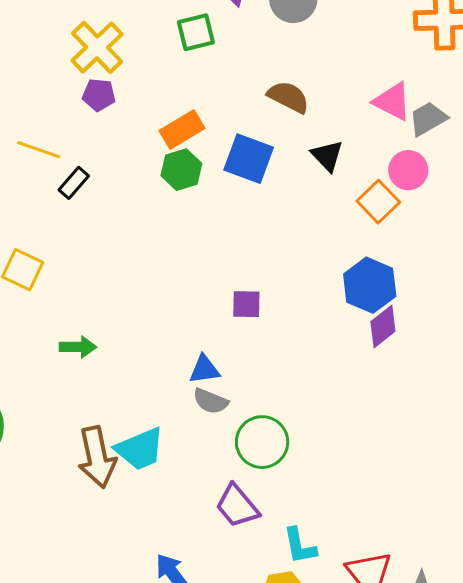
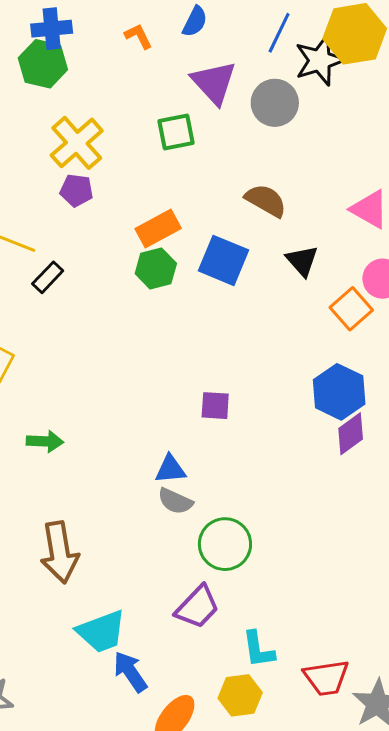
cyan trapezoid: (140, 449) -> (101, 632), moved
purple trapezoid: (237, 506) -> (197, 607), turned -99

